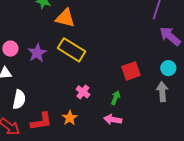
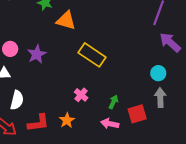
yellow rectangle: (72, 50) -> (92, 55), moved
cyan circle: (168, 68) -> (158, 73), moved
red square: (131, 71) -> (137, 114), moved

